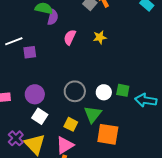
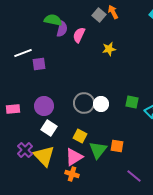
pink semicircle: (70, 37) -> (79, 35), moved
white circle: (104, 92) -> (101, 104), moved
green triangle: (93, 114) -> (98, 150), moved
orange square: (108, 134) -> (117, 146), size x0.6

